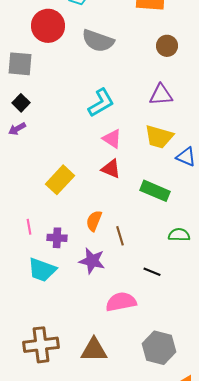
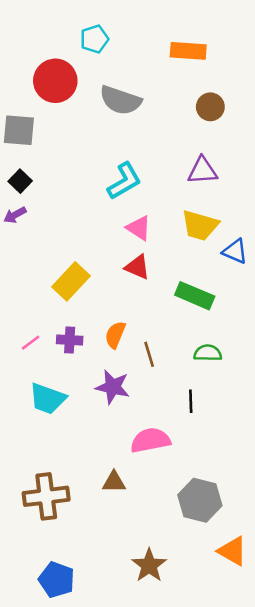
pink line: (29, 227) -> (31, 343), turned 63
green semicircle: (179, 235) -> (208, 353), moved
purple cross: (57, 238) -> (70, 340), moved
black line: (152, 272) -> (191, 401), turned 66
brown triangle: (94, 350) -> (114, 482), moved, size x0.7

